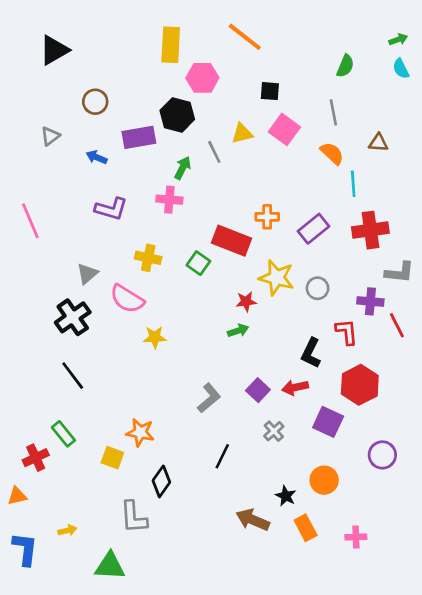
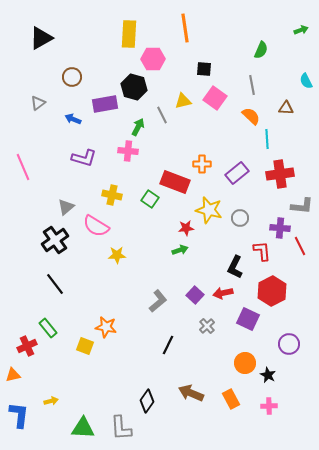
orange line: (245, 37) -> (185, 28), turned 44
cyan semicircle: (401, 69) -> (306, 81), moved
black diamond: (161, 481) -> (147, 401), moved
black star: (286, 496) -> (268, 375), moved
gray L-shape: (134, 517) -> (121, 428), moved

